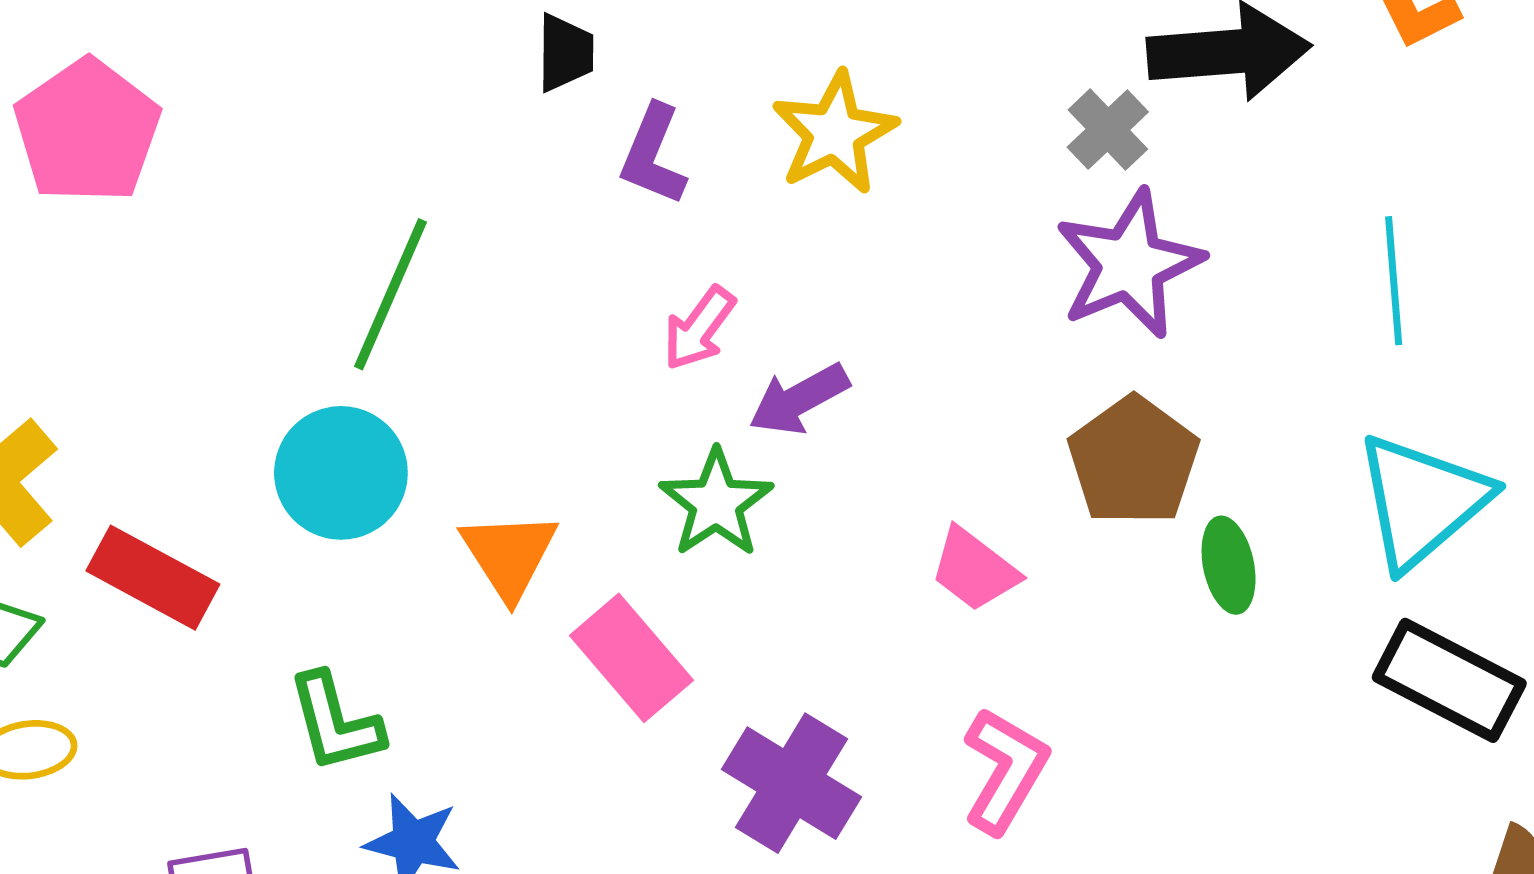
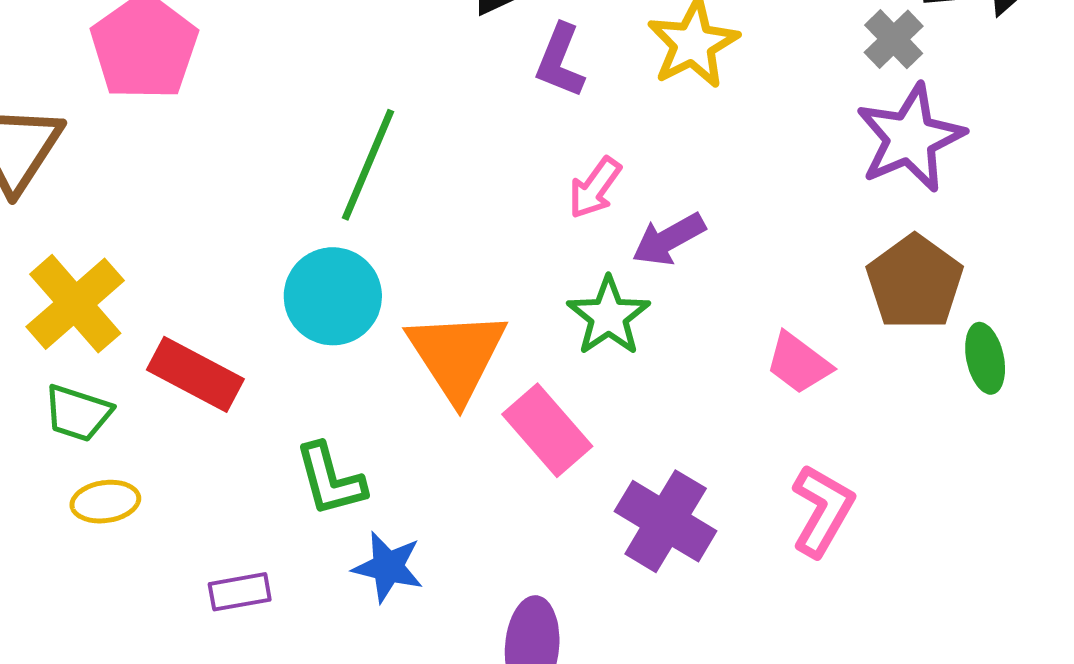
orange triangle: (509, 555) -> (457, 355), size x1.4

